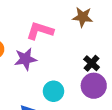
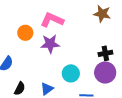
pink L-shape: (40, 31) -> (52, 20), moved
black cross: (92, 63) -> (105, 53), turned 32

